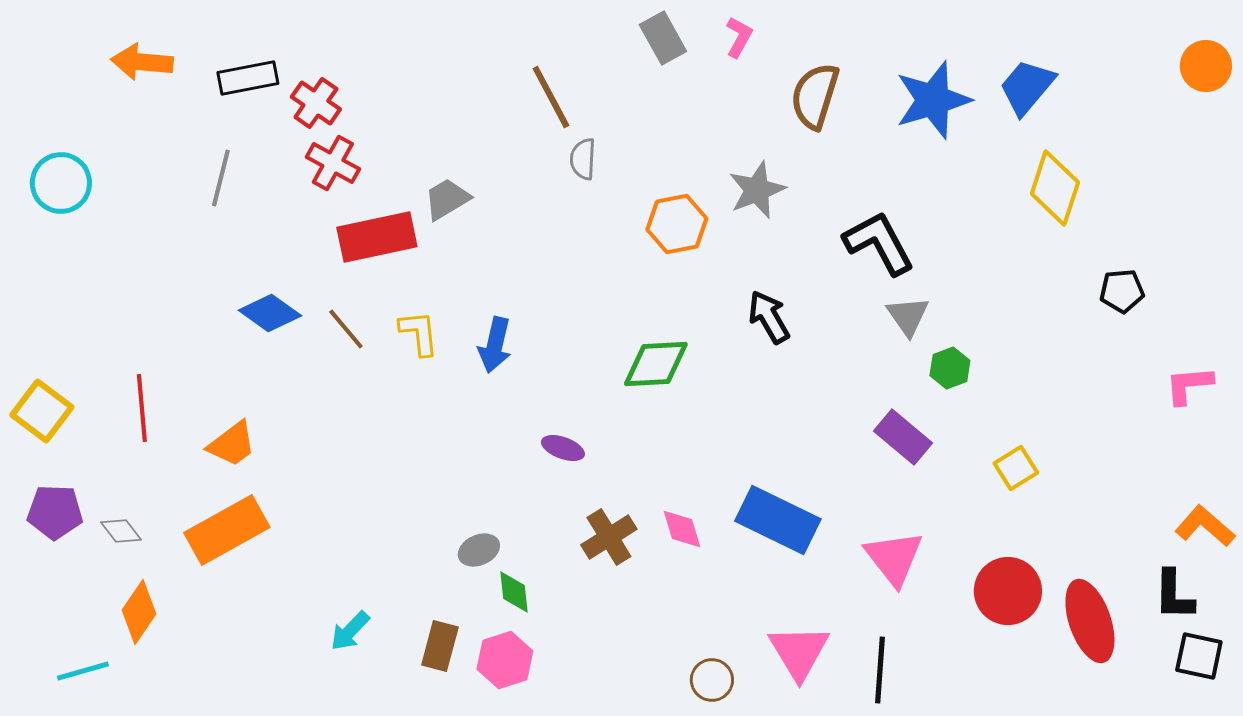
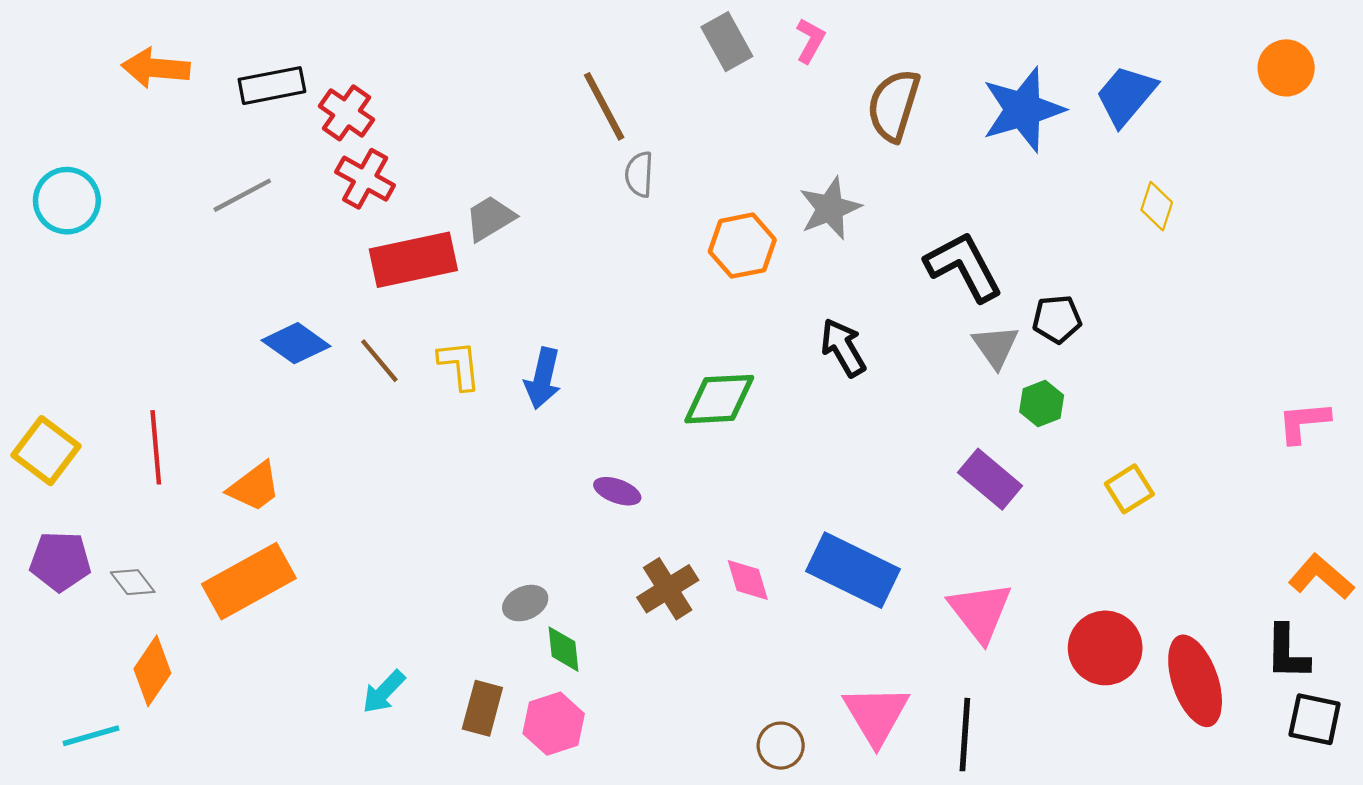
orange circle: (1206, 66) -> (1286, 68), moved
gray line: (221, 178) -> (242, 195), turned 48
yellow diamond: (1055, 188) -> (1157, 206), size x0.6
black pentagon: (1122, 291) -> (1057, 319), moved
yellow square: (1016, 468) -> (1129, 489), moved

